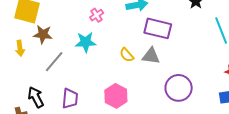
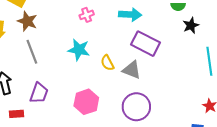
cyan star: (86, 42) -> (79, 50), moved
gray line: (54, 62) -> (32, 52), turned -75
purple circle: (179, 88) -> (136, 107), moved

